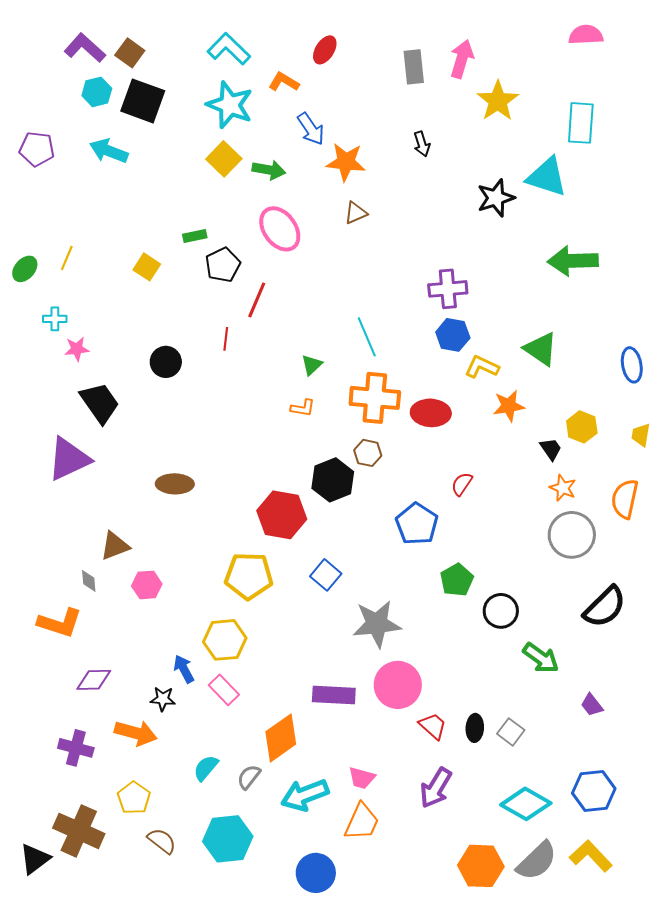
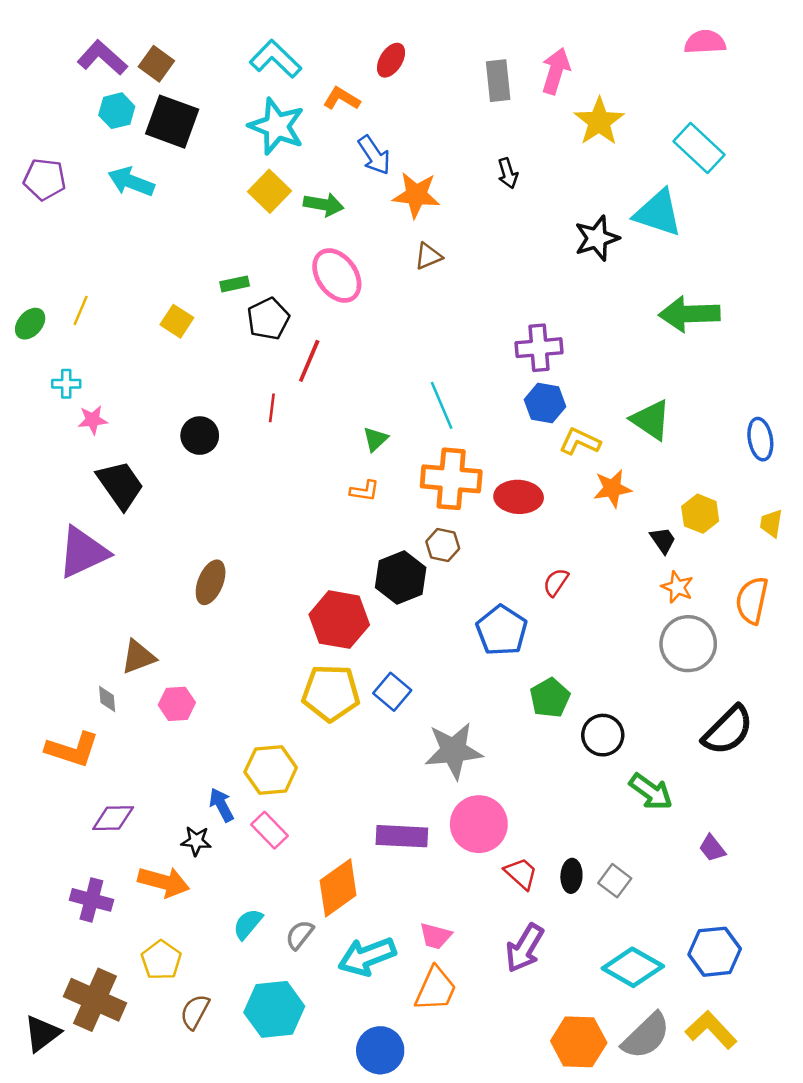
cyan rectangle: (581, 123) -> (699, 148), turned -51
brown ellipse: (175, 484) -> (211, 582), turned -69
yellow pentagon: (249, 576) -> (331, 693), moved
brown semicircle: (162, 841) -> (195, 1012), turned -100

